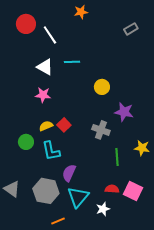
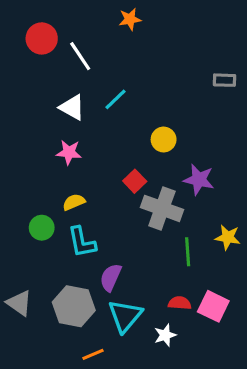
gray rectangle: (131, 29) -> (224, 80), moved, turned 32
cyan line: (72, 62) -> (115, 99), turned -42
red square: (64, 125) -> (135, 181), moved
gray cross: (101, 130) -> (162, 208), size x1.4

